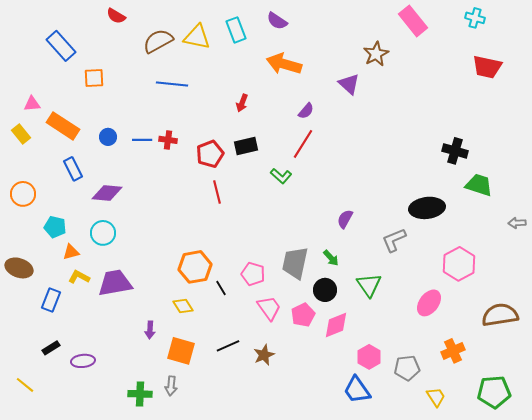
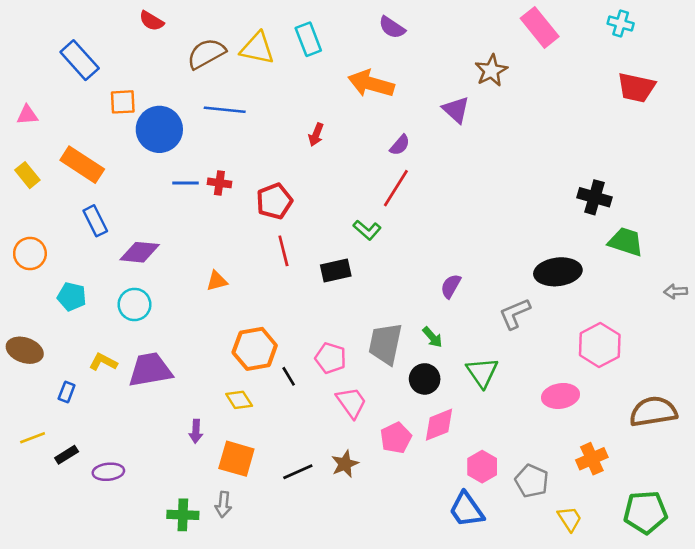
purple semicircle: (277, 21) -> (392, 27), moved
pink triangle: (32, 104) -> (27, 115), moved
blue circle: (108, 137) -> (159, 129), moved, size x2.0
black rectangle: (246, 146) -> (336, 271), moved
orange triangle: (71, 252) -> (217, 281), moved
blue rectangle: (51, 300) -> (67, 392), size x0.7
pink ellipse: (429, 303) -> (561, 396), turned 44
pink pentagon: (303, 315) -> (396, 438), moved
black line: (228, 346) -> (298, 472), moved
gray pentagon: (407, 368) -> (532, 481), turned 30
yellow line: (25, 385) -> (33, 438), moved, turned -60

